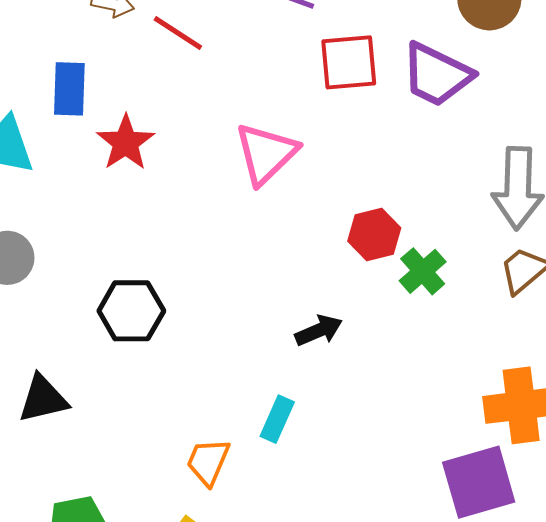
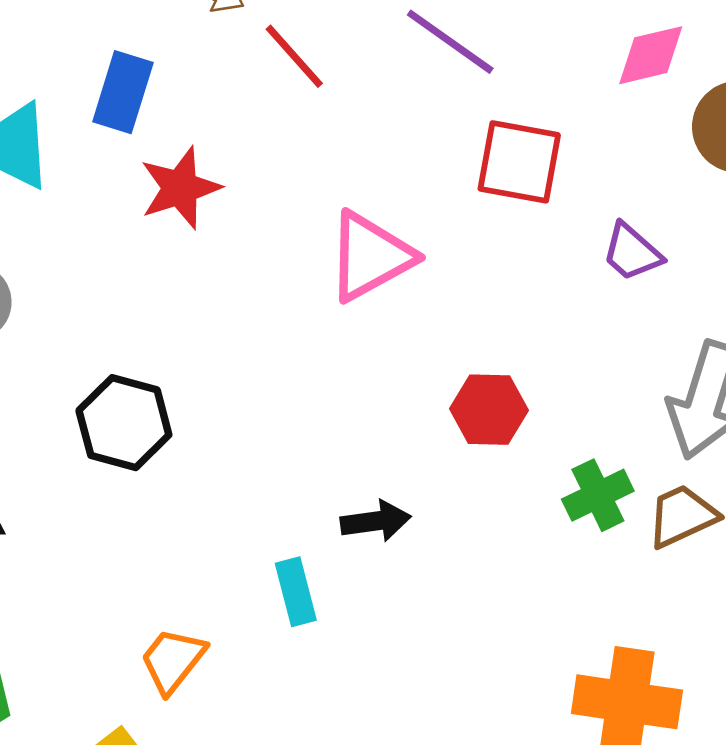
purple trapezoid: (437, 75) -> (632, 252), moved, size x0.6
green cross: (423, 271) -> (598, 495), moved
cyan rectangle: (277, 419) -> (296, 592), moved, turned -54

